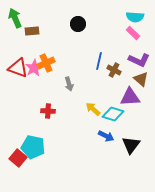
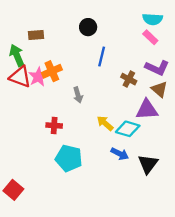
green arrow: (15, 18) -> (17, 55), moved
blue line: (99, 61) -> (102, 56), moved
cyan pentagon: (33, 147) -> (69, 158), moved
red square: (18, 158) -> (13, 190), moved

